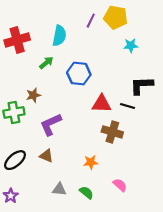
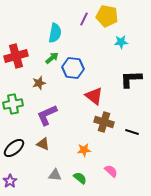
red cross: (17, 40) -> (16, 56), moved
green arrow: (46, 63) -> (52, 58), moved
brown star: (33, 95) -> (39, 83), moved
red triangle: (102, 104) -> (94, 96), turned 36
black line: (127, 106) -> (132, 132), moved

